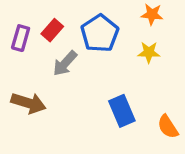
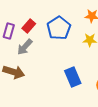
gray arrow: (65, 63) -> (25, 47), moved

